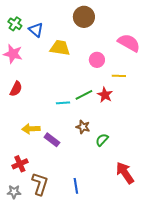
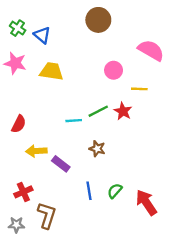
yellow trapezoid: (60, 48) -> (51, 71), moved
red semicircle: (16, 89) -> (19, 124), moved
green semicircle: (102, 140) -> (115, 191), moved
blue line: (76, 186) -> (89, 191), moved

